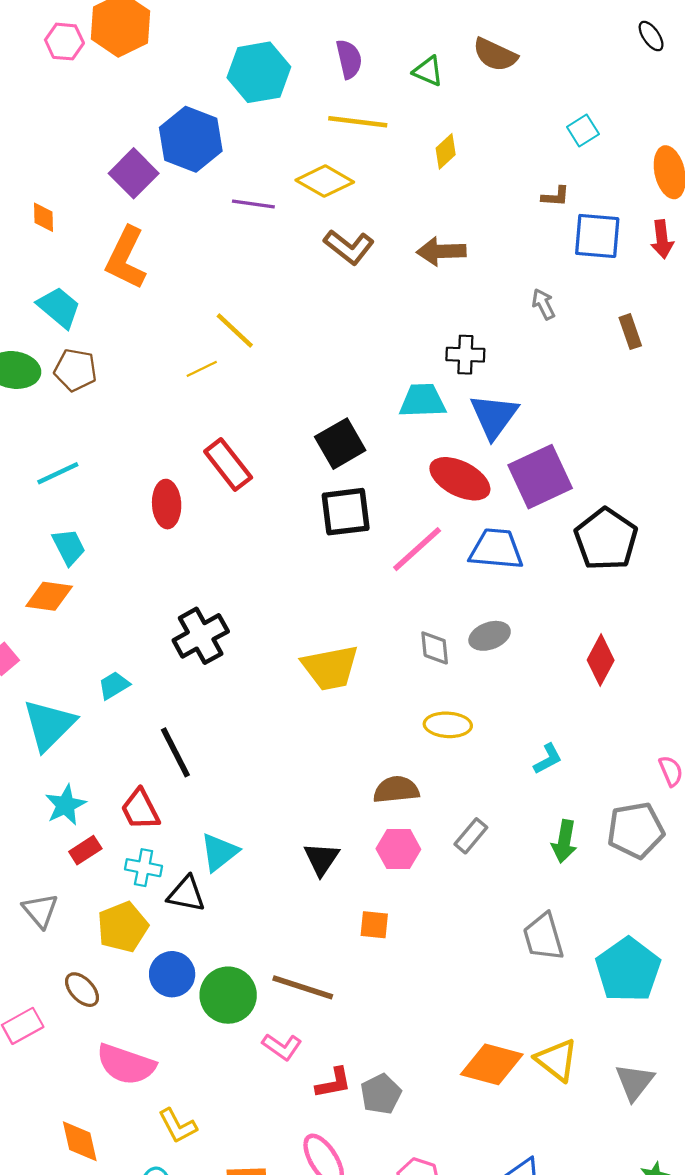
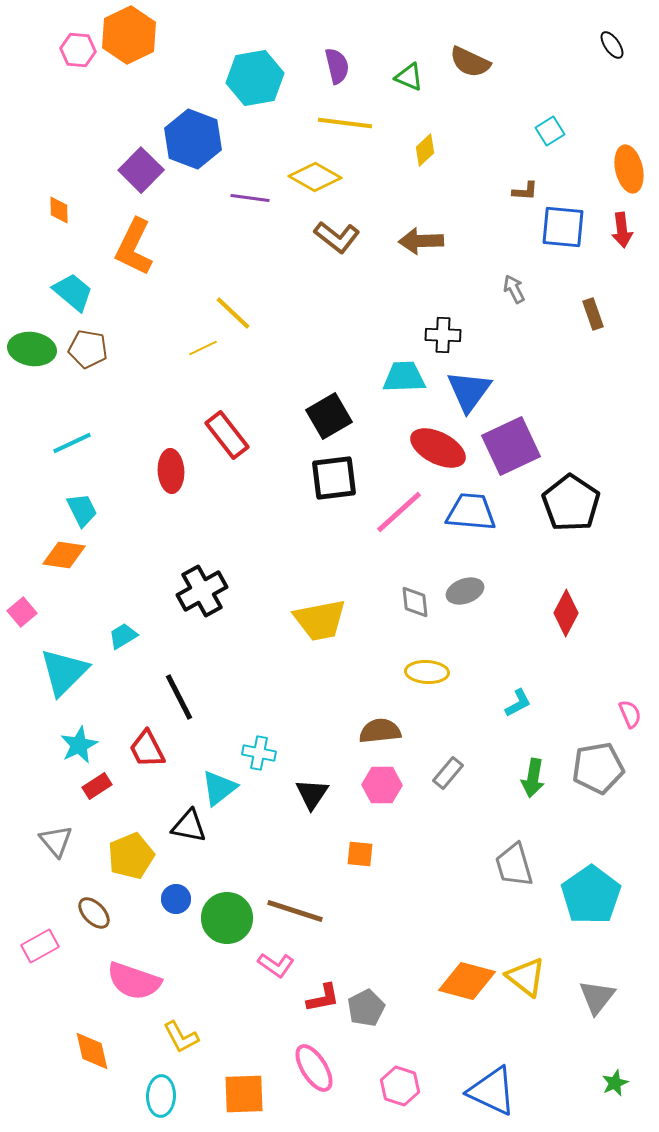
cyan cross: (144, 868) -> (259, 753), moved
blue circle: (172, 974) -> (176, 899), size x0.7

